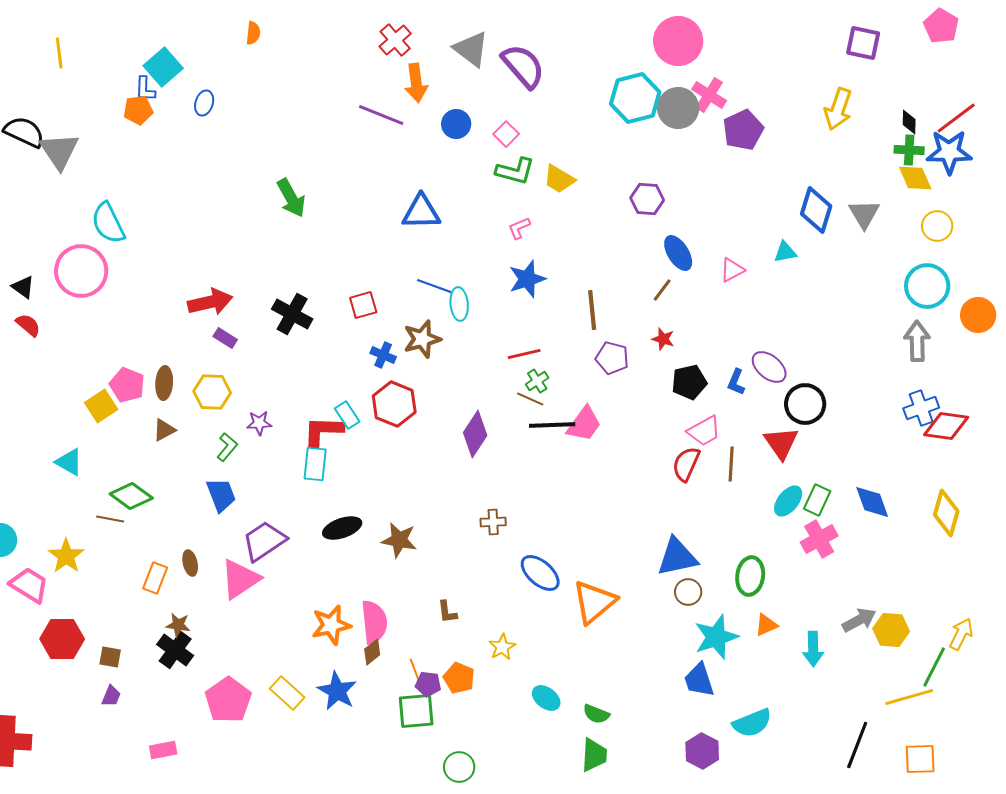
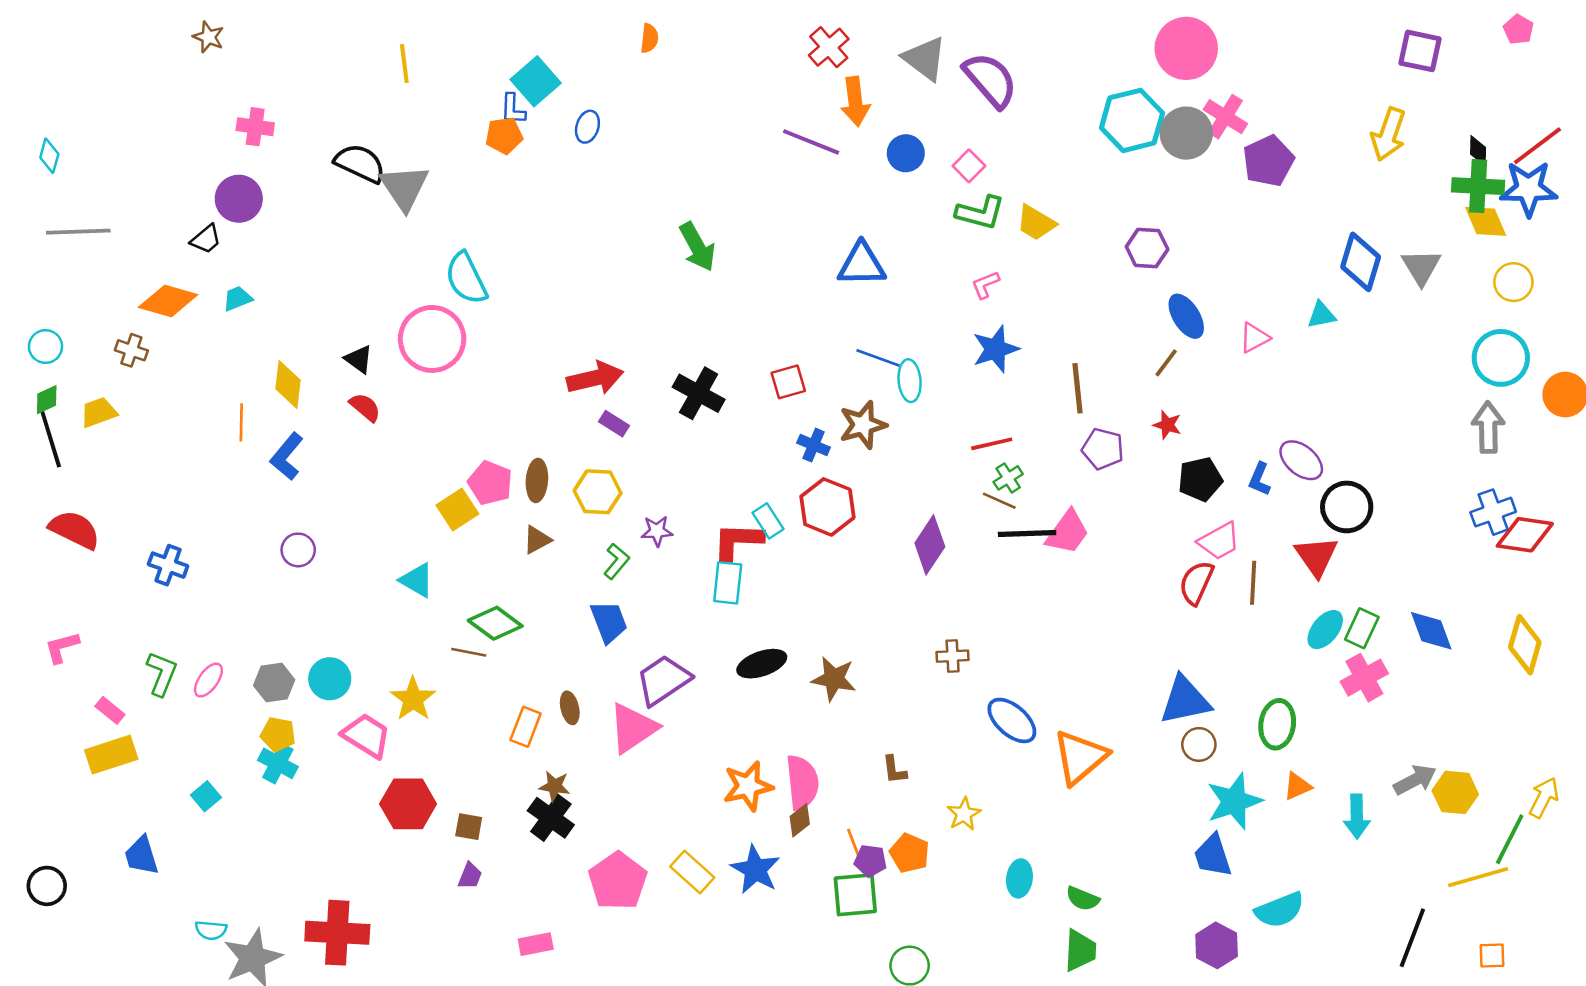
pink pentagon: (941, 26) -> (1518, 29), size x0.7
green cross: (909, 150) -> (1478, 186), size x1.4
cyan ellipse: (546, 698) -> (1019, 878), turned 60
orange square: (920, 759) -> (1492, 955), size x0.7

